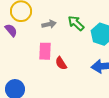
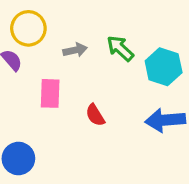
pink rectangle: (45, 51) -> (50, 93), moved

